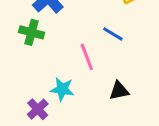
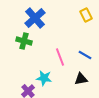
blue line: (113, 34) -> (85, 55), moved

